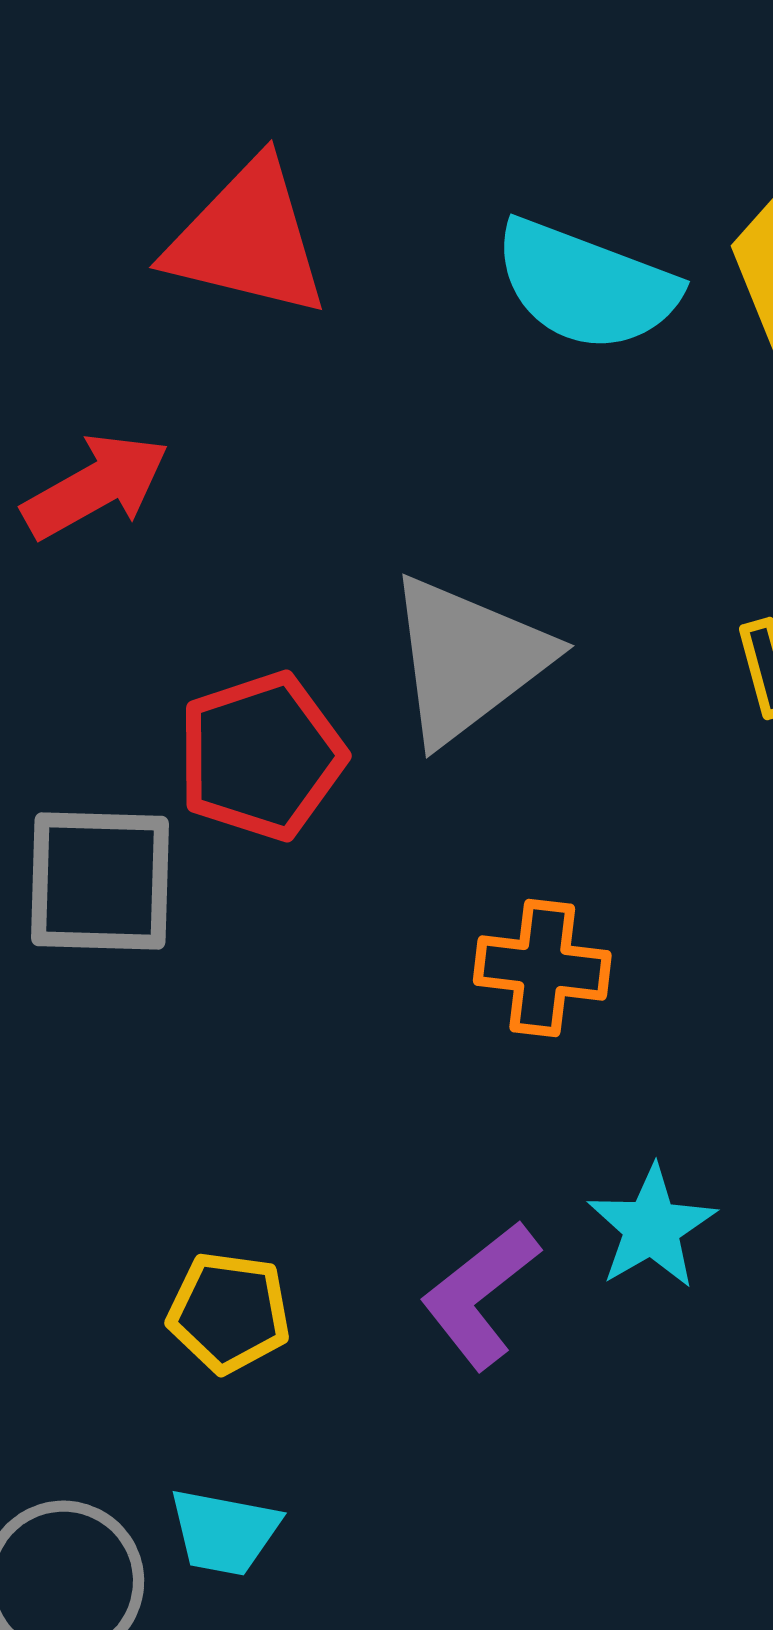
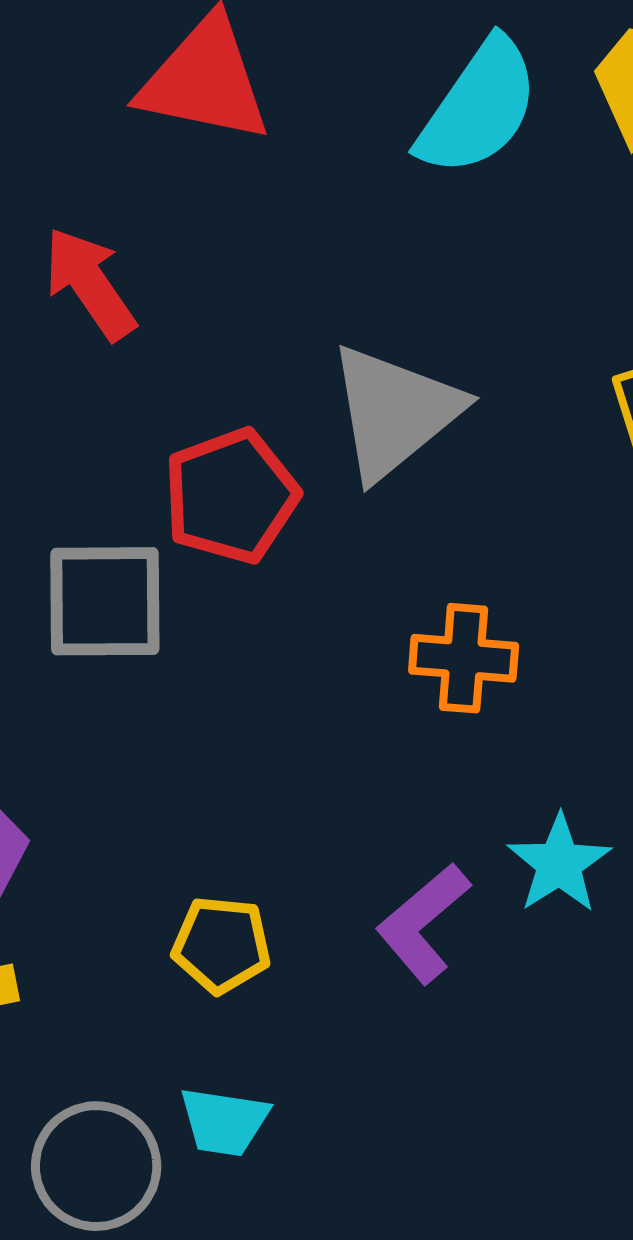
cyan semicircle: (586, 285) -> (479, 107), turned -74
red arrow: (96, 486) -> (90, 284), turned -93

